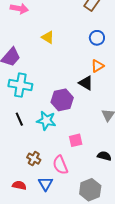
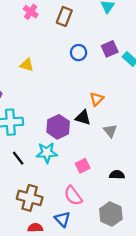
orange triangle: (97, 66) -> (97, 99), moved
black triangle: (86, 83) -> (83, 118), moved
brown cross: (34, 159) -> (30, 198), moved, size x1.6

